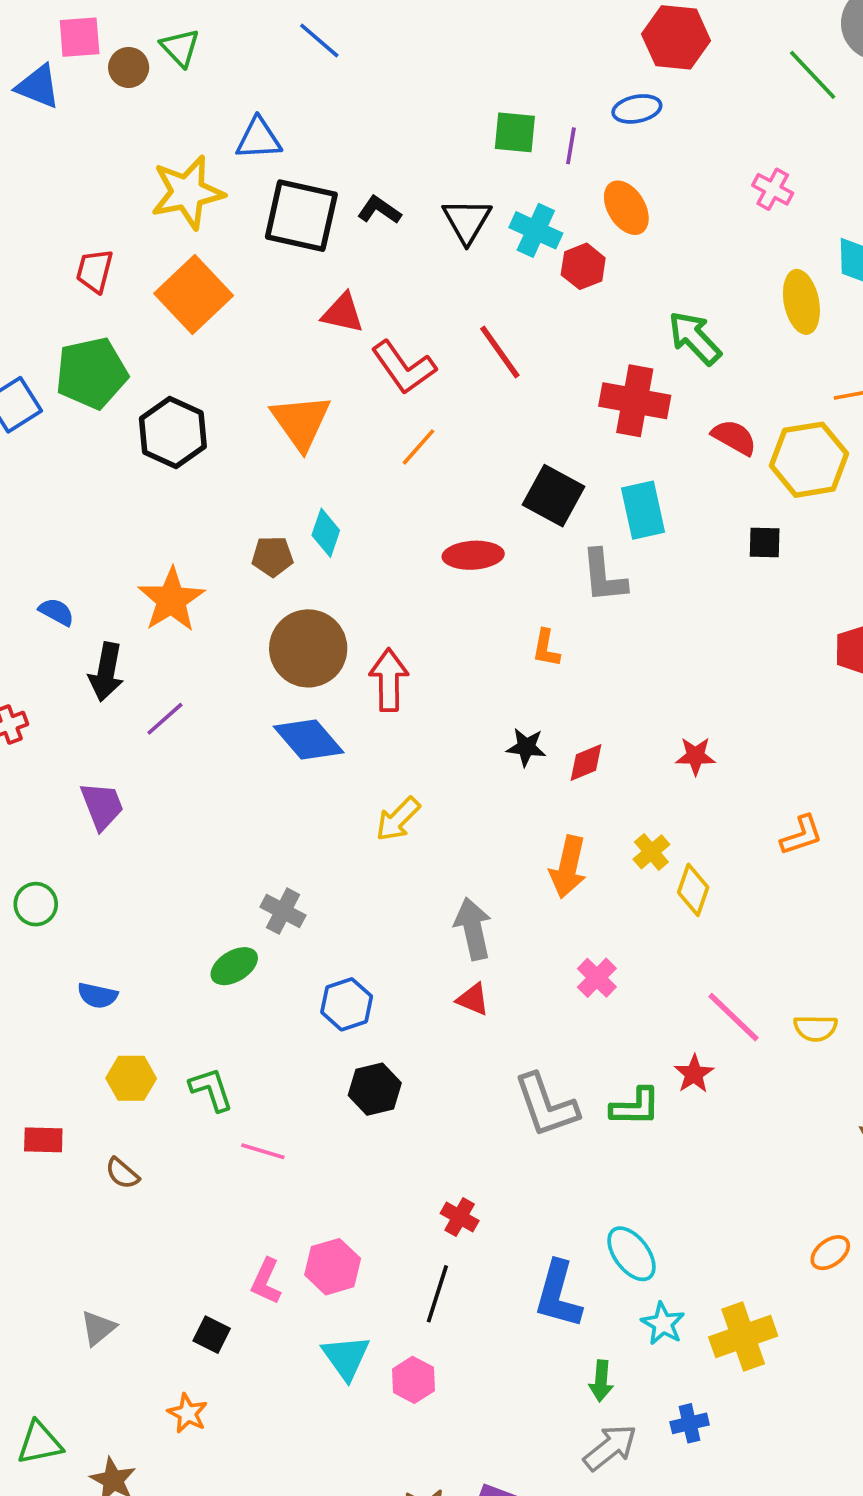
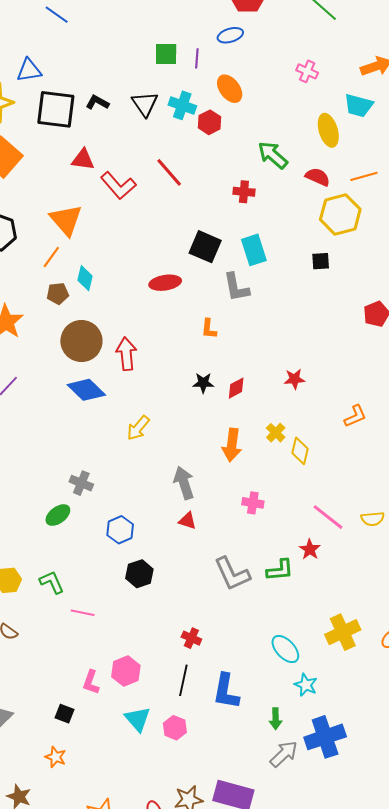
red cross: (635, 401) -> (244, 192), size x0.6
red semicircle: (734, 437) -> (318, 177), moved
orange line: (418, 447) -> (51, 257), moved
pink cross: (597, 978) -> (253, 503), turned -30
blue L-shape: (558, 1295) -> (226, 691), moved
yellow cross: (743, 1337) -> (343, 632), moved
blue cross: (690, 1423) -> (325, 737), size x2.0

